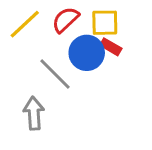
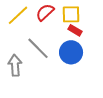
blue circle: (87, 53) -> (71, 52), moved
gray arrow: (34, 113) -> (15, 65), moved

